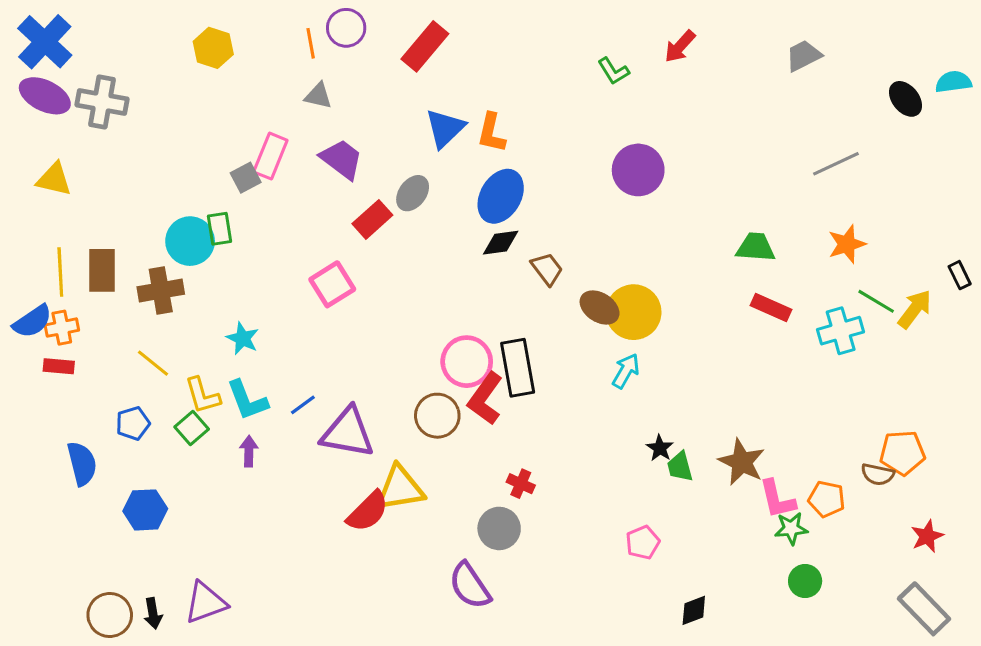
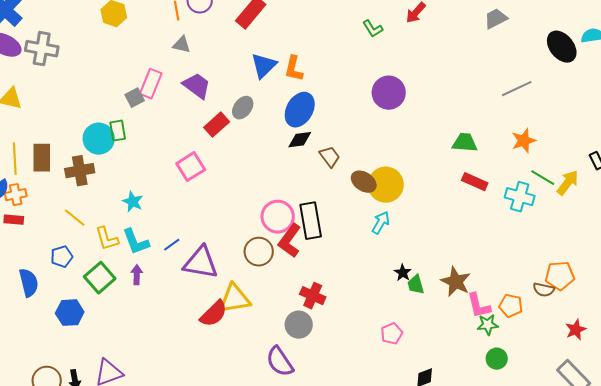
black ellipse: (905, 99) -> (562, 47), size x1.4
cyan cross: (841, 331) -> (520, 197), turned 32
green square: (192, 428) -> (100, 278), moved, size x1.4
red cross: (521, 484) -> (313, 296), size x1.4

